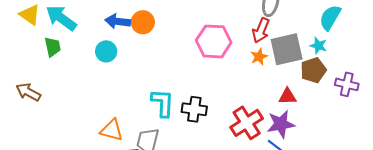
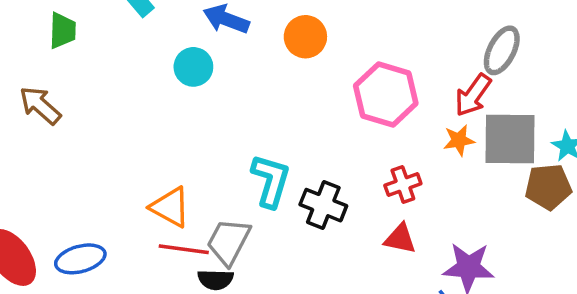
orange circle: (143, 22) -> (305, 37), moved
green trapezoid: (53, 47) -> (62, 30), moved
red triangle: (288, 96) -> (400, 239), moved
red cross: (247, 123) -> (403, 184), moved, size x0.6

